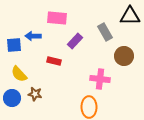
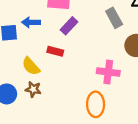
purple rectangle: (75, 41) -> (69, 26), moved
yellow semicircle: (19, 74) -> (31, 66), moved

